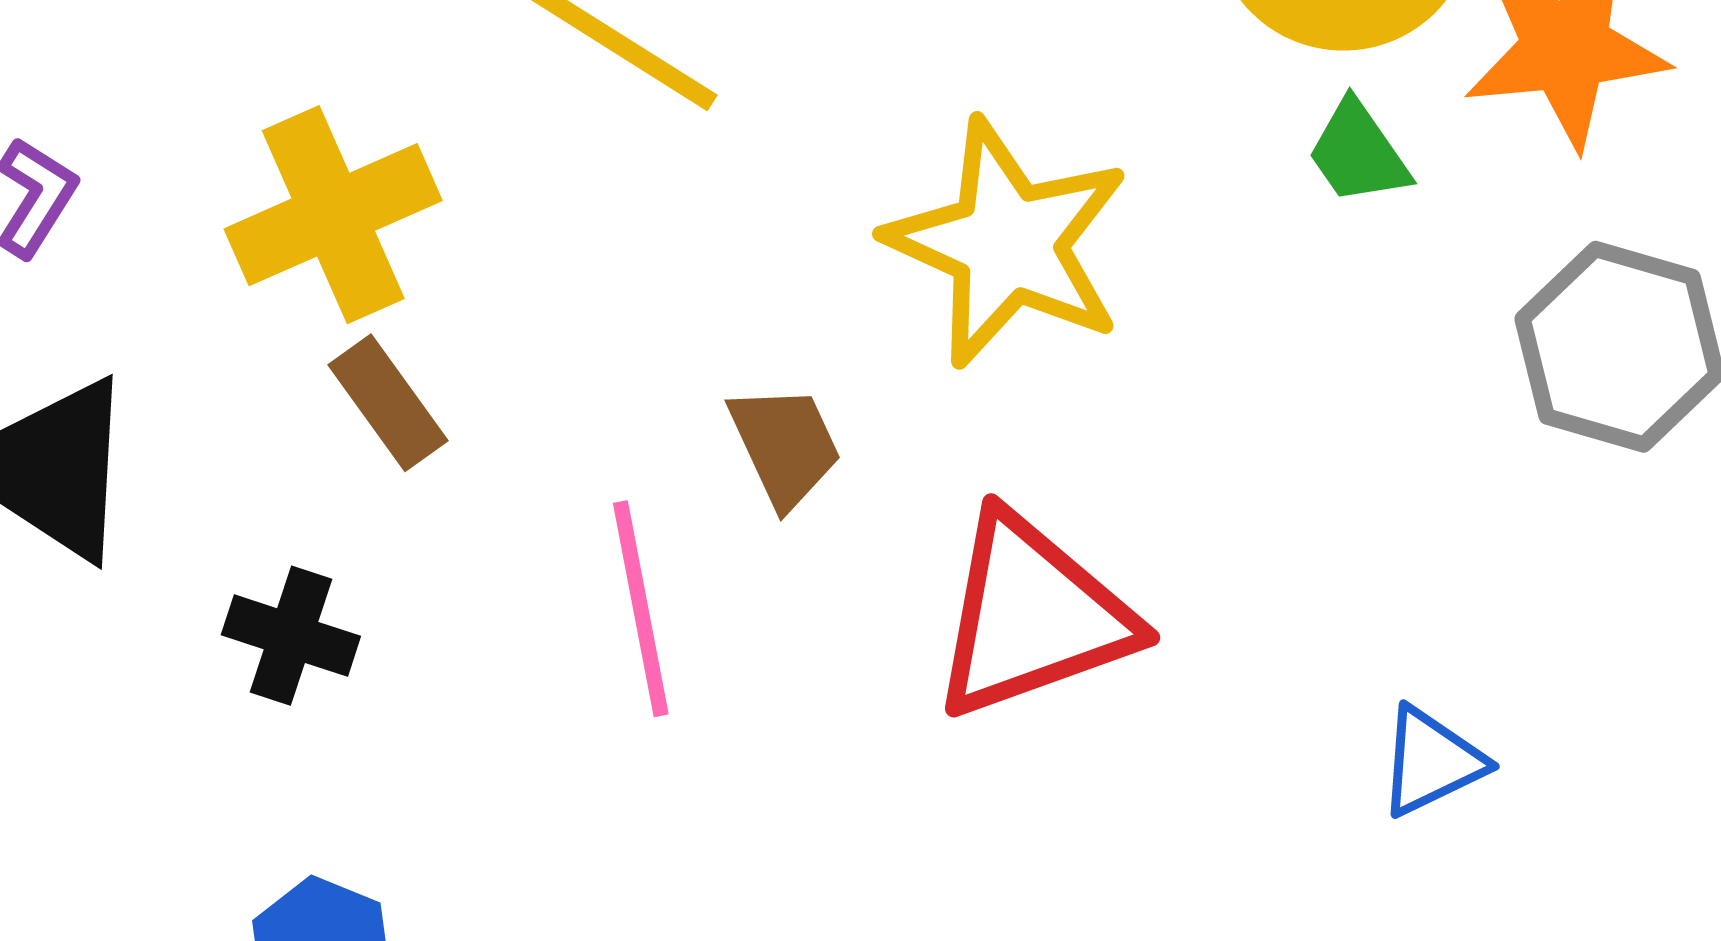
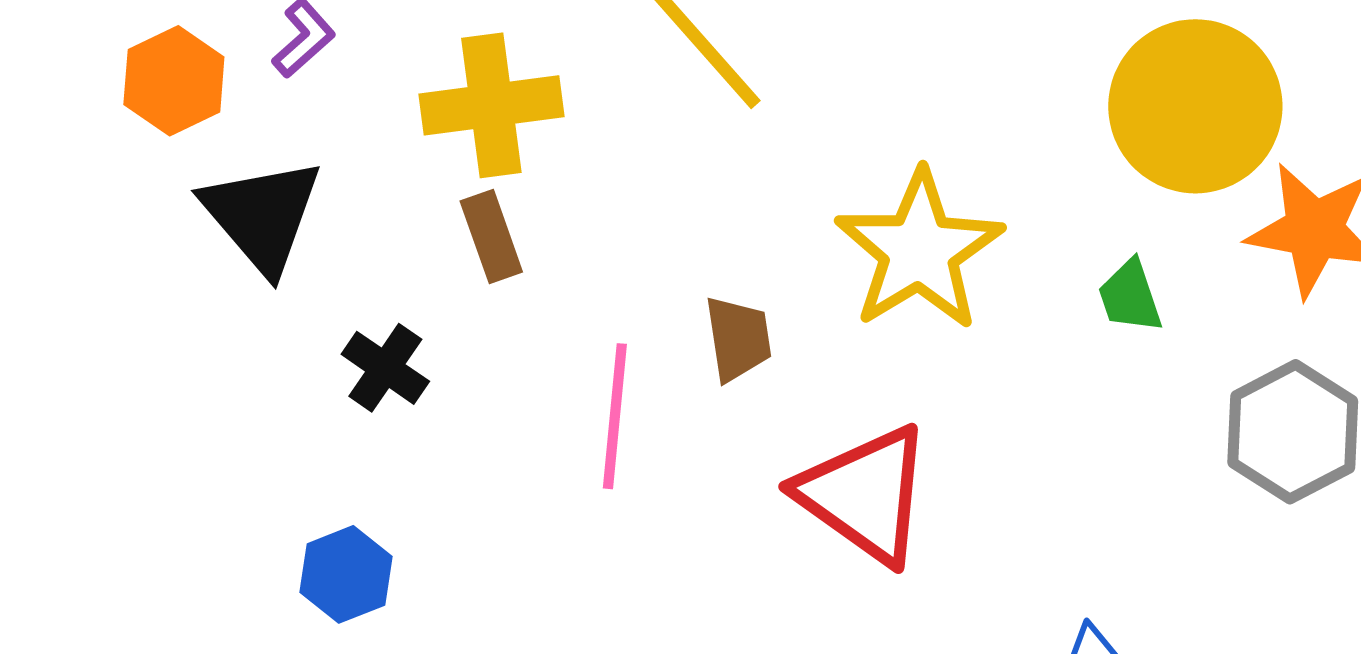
green trapezoid: (1358, 153) -> (1130, 296), moved
red triangle: (1032, 616) -> (865, 494), turned 39

